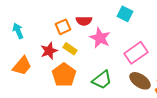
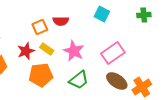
pink star: (100, 38) -> (74, 51), moved
orange pentagon: (64, 75) -> (41, 75), turned 30

